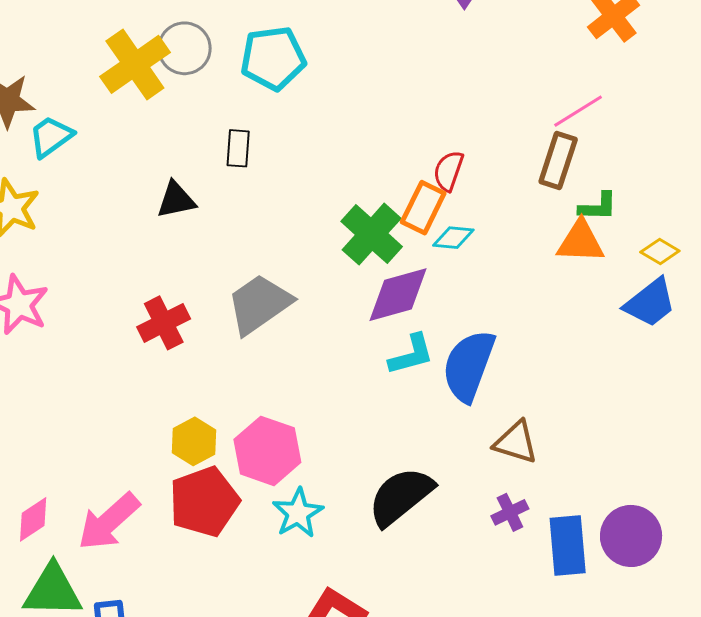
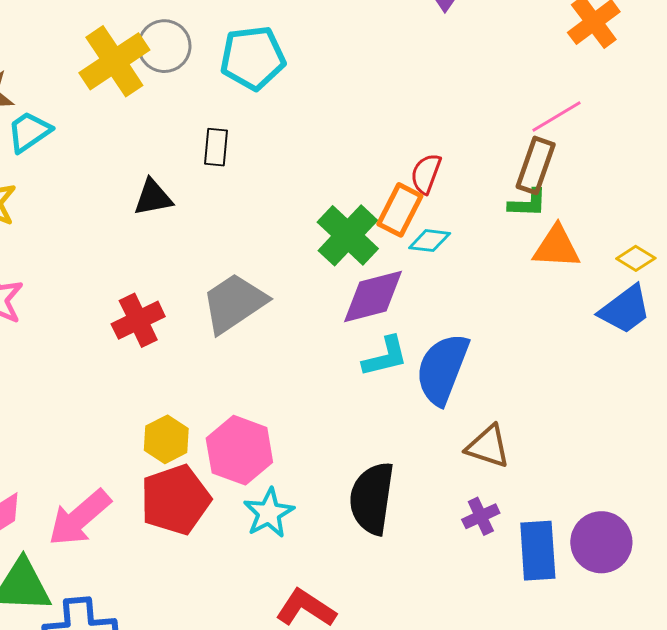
green L-shape: (598, 207) -> (528, 203), moved
black semicircle: (401, 496) -> (372, 498), turned -44

